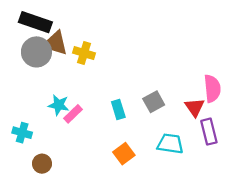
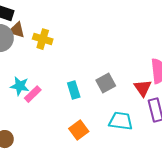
brown triangle: (55, 43) -> (17, 30), size x0.7

